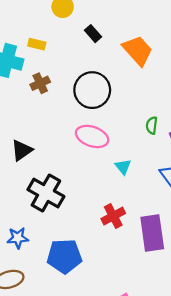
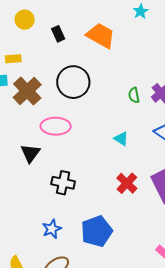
black rectangle: (93, 34) -> (58, 34), turned 35
brown cross: (40, 83) -> (27, 91), size x1.6
pink ellipse: (92, 136) -> (56, 126), moved
black cross: (46, 193) -> (63, 183), size x0.7

